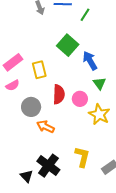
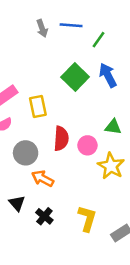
blue arrow: (90, 61) -> (108, 75), moved
green triangle: (100, 83) -> (113, 127), turned -48
black cross: (48, 166) -> (44, 216), moved, size x0.6
black triangle: (27, 176) -> (17, 203), moved

